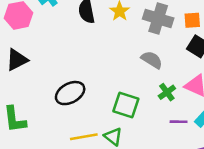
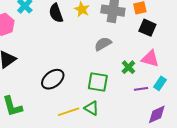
gray semicircle: (152, 60) -> (103, 44), moved, turned -54

